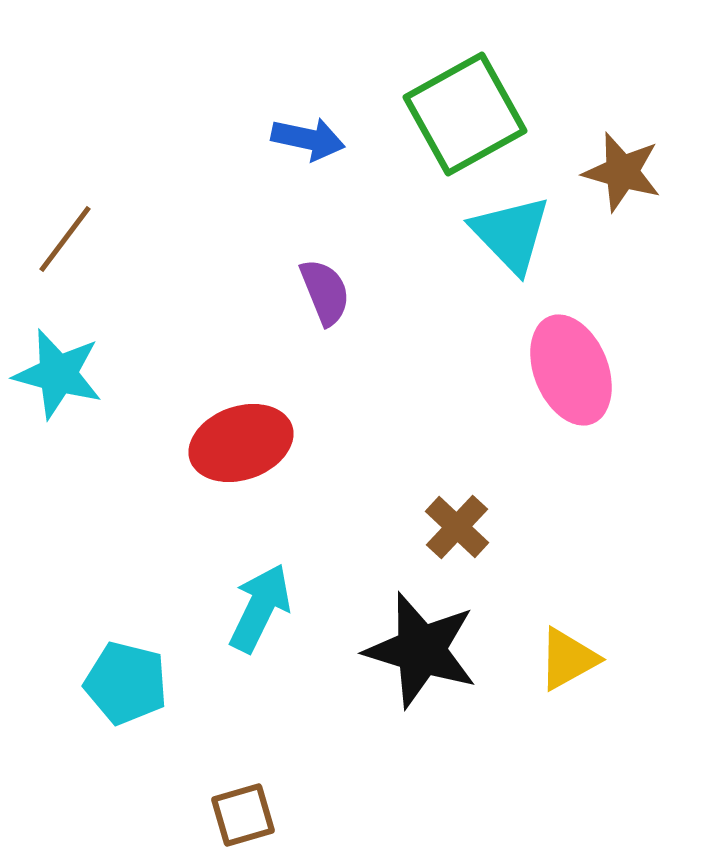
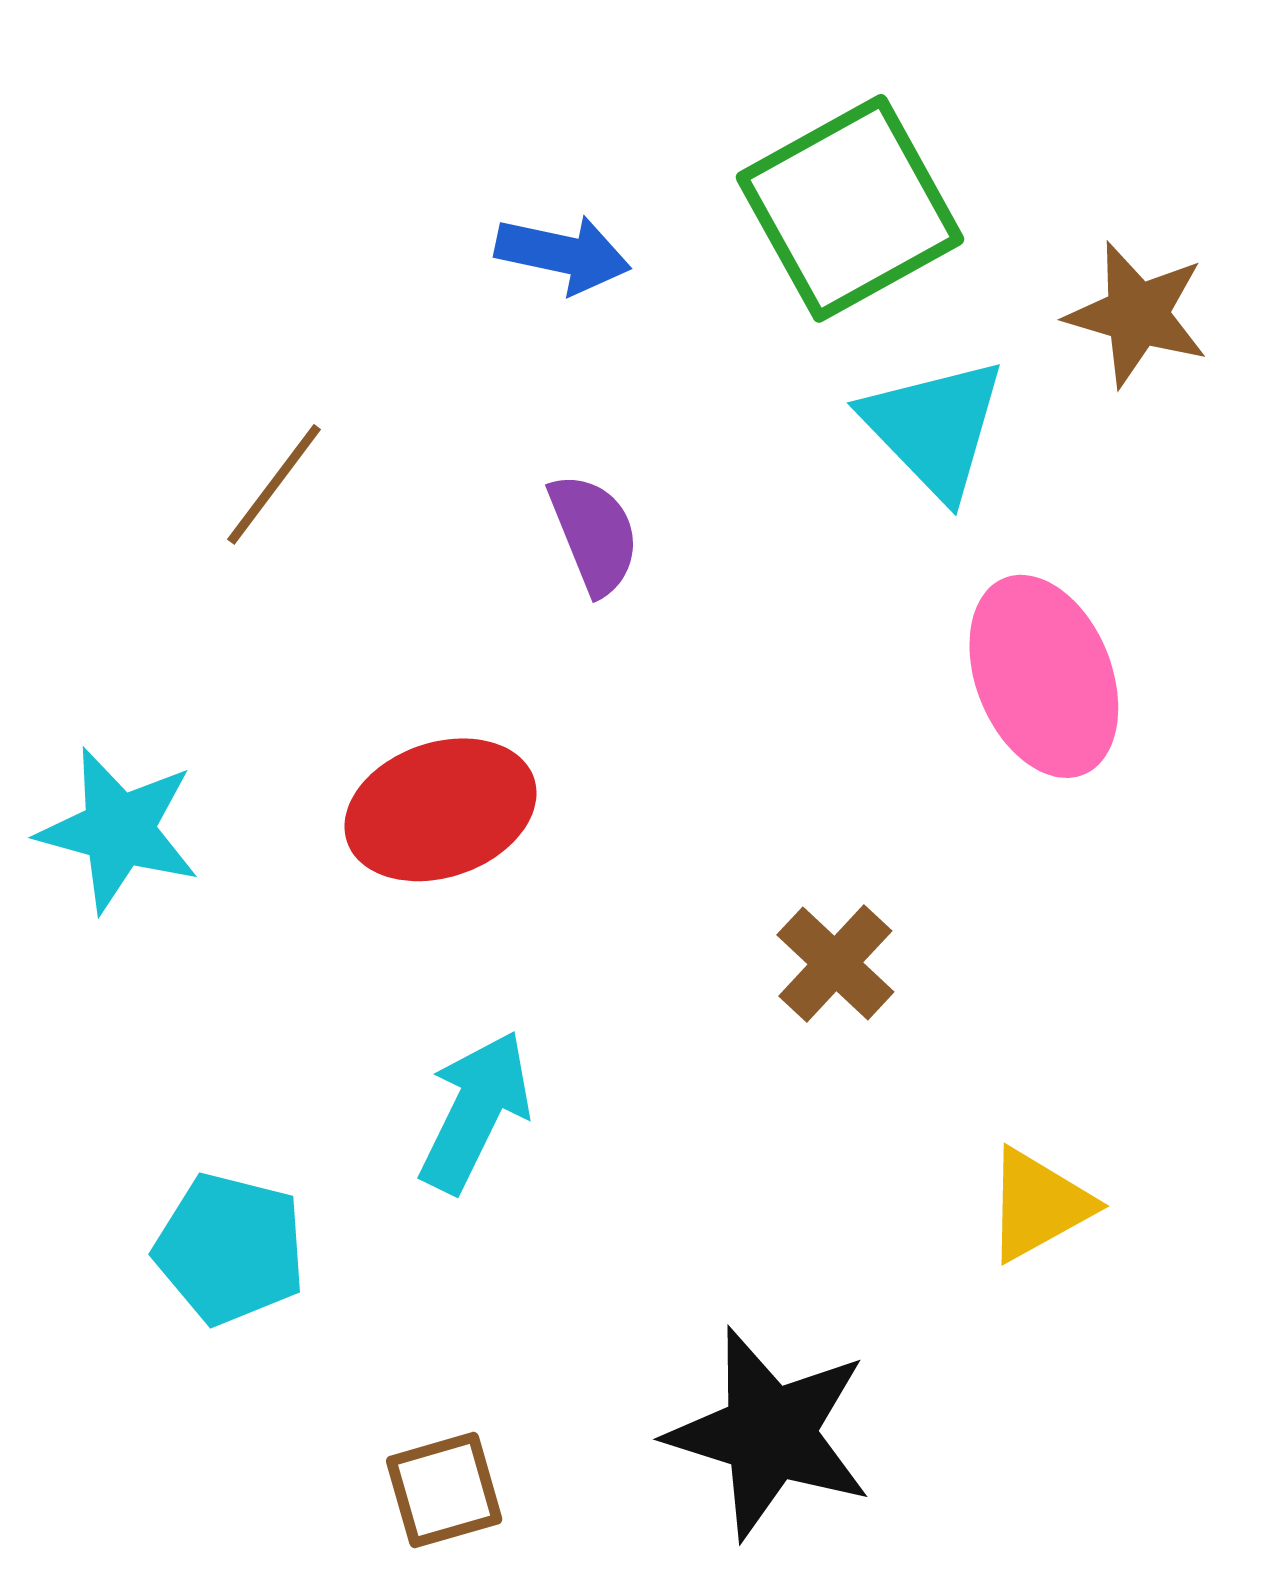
brown line: (65, 239) -> (274, 484), moved
cyan star: (58, 374) -> (119, 830), moved
black star: (421, 650) -> (770, 1433), moved

